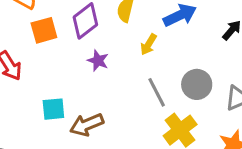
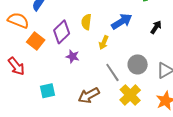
orange square: (44, 30) -> (36, 41), turned -30
brown arrow: (87, 125) -> (89, 95), moved

